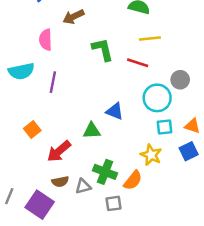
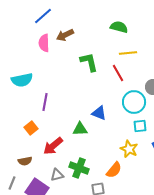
pink semicircle: (46, 40) -> (44, 43), moved
red line: (138, 63) -> (118, 73), turned 42
purple line: (53, 82) -> (45, 102), moved
green cross: (105, 172) -> (79, 168), moved
brown semicircle: (60, 182) -> (25, 161), moved
gray triangle: (83, 186) -> (57, 175), moved

